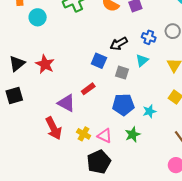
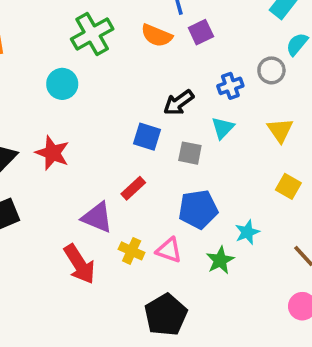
cyan circle: (38, 17) -> (62, 84), moved
blue cross: (149, 37) -> (230, 86), turned -32
cyan star: (149, 111) -> (247, 232), moved
yellow cross: (84, 134) -> (132, 251), moved
pink triangle: (105, 136) -> (169, 250), moved

